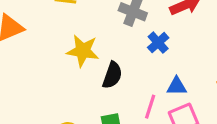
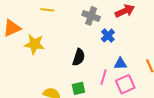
yellow star: (83, 51) -> (34, 44), moved

